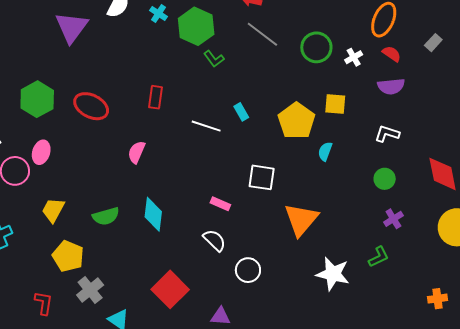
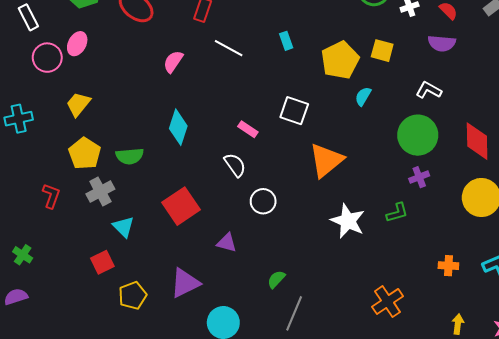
white line: (206, 126) -> (229, 48), moved
green circle: (385, 179) -> (418, 135), size x1.8
green semicircle: (106, 216) -> (130, 156), moved

